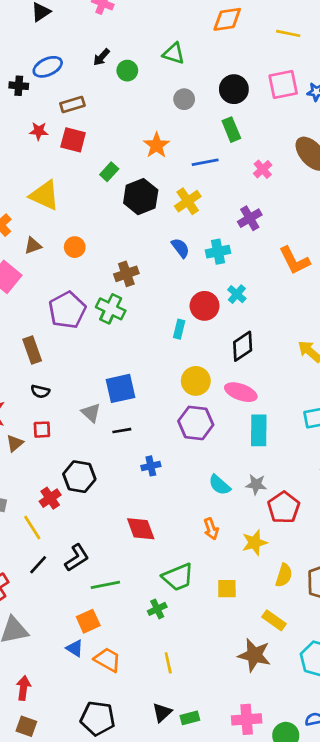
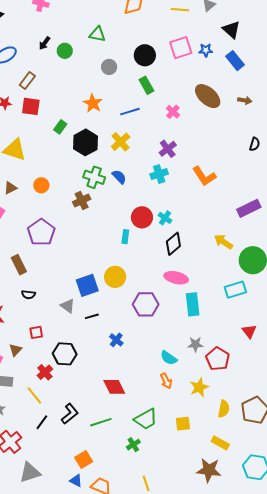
brown rectangle: (72, 105) -> (27, 81), turned -30
cyan cross: (218, 252) -> (159, 174), moved
cyan cross: (237, 294) -> (165, 218), moved
green cross: (111, 309) -> (94, 177), moved
yellow circle: (196, 381) -> (115, 277), moved
red square: (42, 430) -> (36, 332), moved
brown triangle: (15, 443) -> (15, 350), moved
blue cross: (151, 466) -> (116, 340), turned -32
cyan semicircle: (219, 485) -> (169, 358), moved
green line: (105, 585) -> (101, 422), moved

